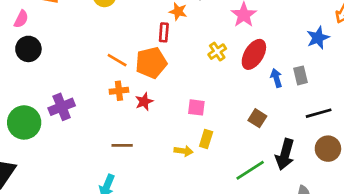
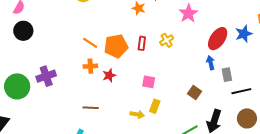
red rectangle: (164, 32) -> (142, 43), moved
red ellipse: (254, 54) -> (218, 39), moved
gray rectangle: (300, 75) -> (227, 75), moved

